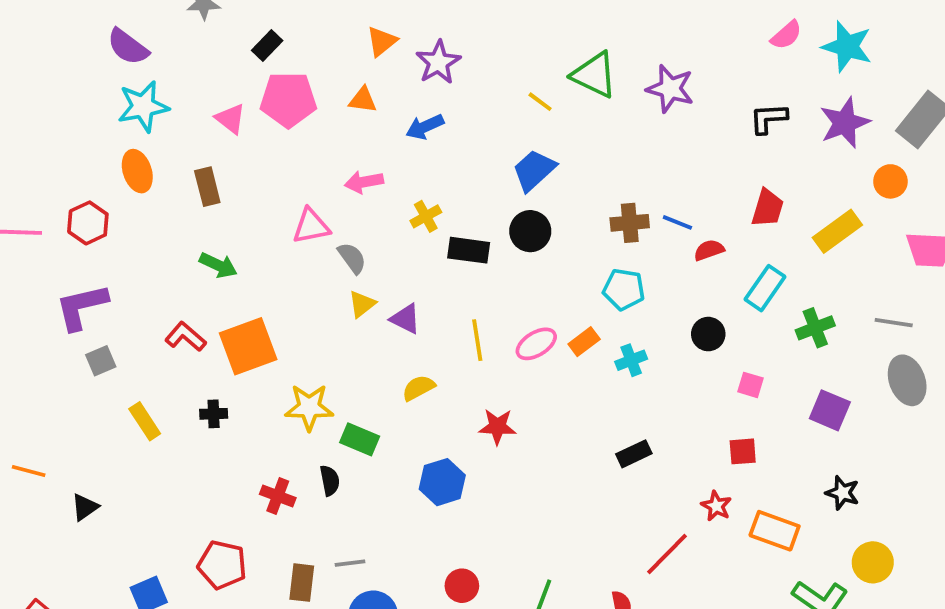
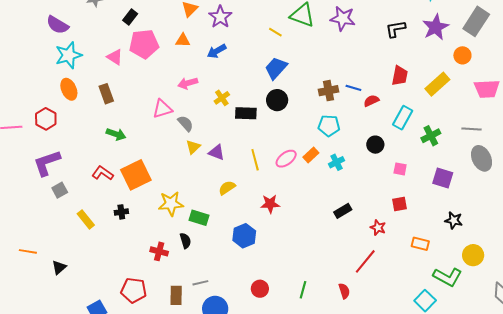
red star: (716, 506) -> (378, 228), moved
orange rectangle: (775, 531) -> (420, 244), size x0.7

